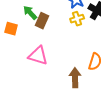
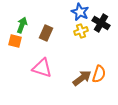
green arrow: (30, 13) -> (22, 25), moved, turned 63
brown arrow: (75, 78) -> (82, 78), moved, turned 54

